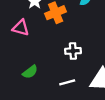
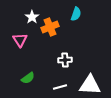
pink triangle: (21, 28) -> (20, 40), turned 42

